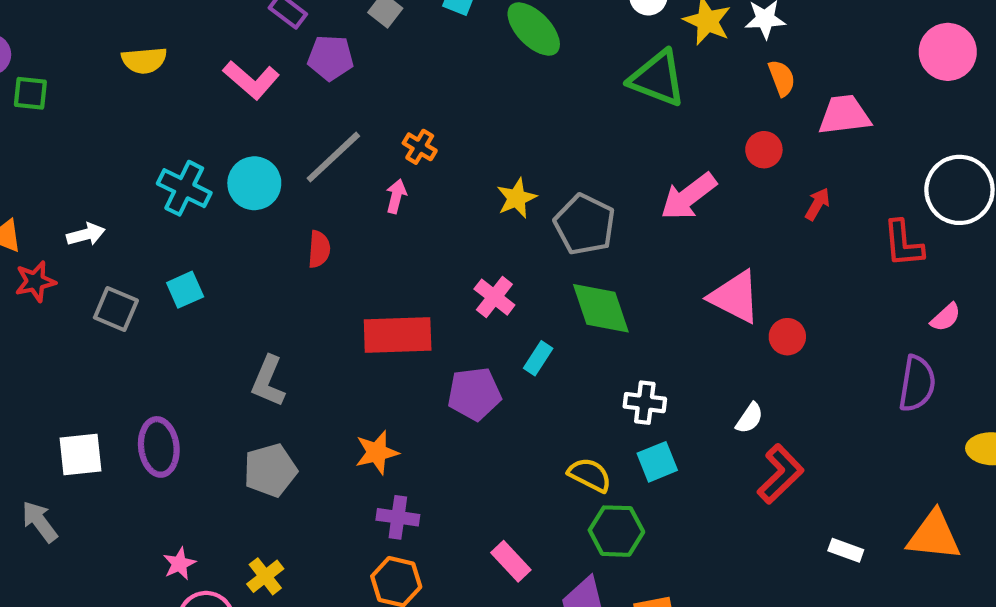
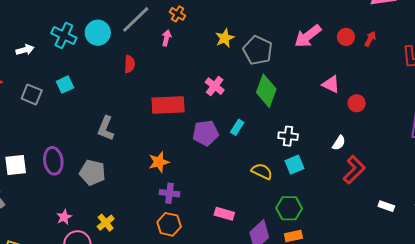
red circle: (764, 150) -> (346, 37), moved
white arrow: (86, 234) -> (25, 50), moved
pink triangle: (735, 297) -> (331, 84), size x0.7
green diamond: (601, 308) -> (266, 91), turned 40
cyan rectangle: (538, 358) -> (237, 127), moved
gray pentagon: (270, 470) -> (92, 173), moved, turned 30
green hexagon: (616, 531) -> (289, 208), moved
pink rectangle: (511, 561) -> (224, 214), turned -30

